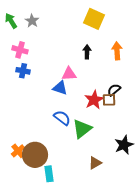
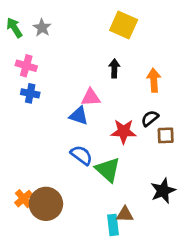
orange arrow: (117, 51) -> (154, 80), moved
red star: (94, 100) -> (124, 132), turned 30
brown square: (109, 100) -> (166, 135), moved
green triangle: (82, 129) -> (108, 170), turned -40
brown triangle: (95, 163) -> (125, 214), turned 32
cyan rectangle: (49, 174) -> (113, 225), moved

